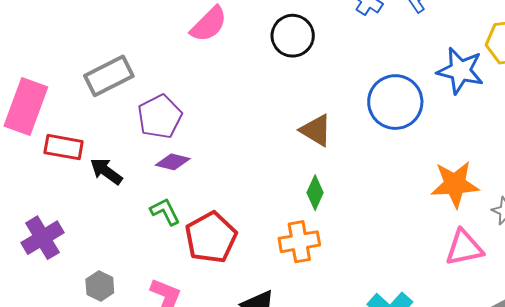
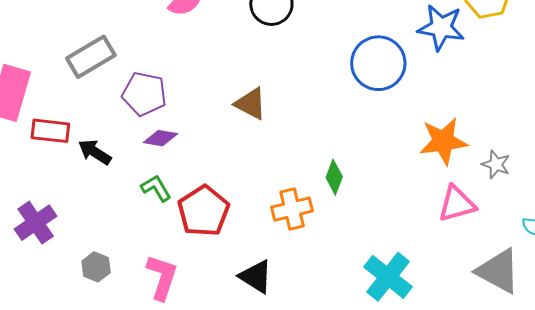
purple pentagon: (160, 117) -> (144, 94), turned -30
brown triangle: (316, 130) -> (251, 104), moved
green diamond: (315, 193) -> (334, 177), moved

